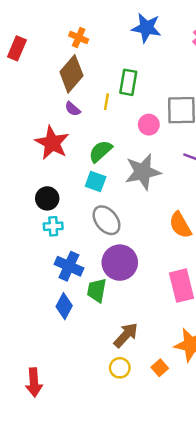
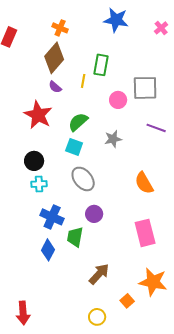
gray star: (143, 172) -> (113, 139), size x0.6
purple circle: (120, 263) -> (94, 214), size x0.6
yellow circle: (120, 368) -> (97, 317), moved

